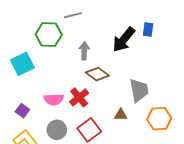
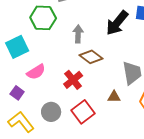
pink semicircle: (54, 99) -> (36, 72), moved, turned -30

